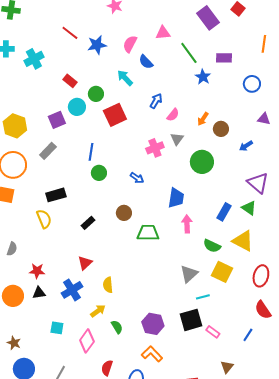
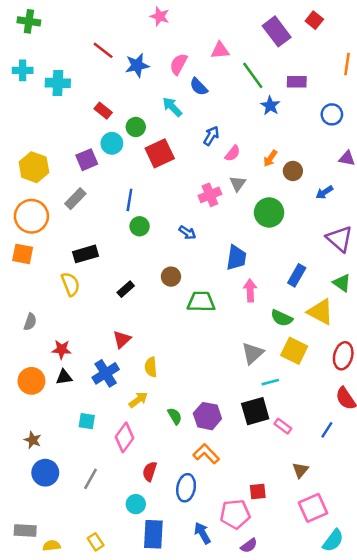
cyan cross: (34, 59) -> (58, 83), turned 30
green triangle: (249, 208) -> (342, 283), moved
green semicircle: (117, 327) -> (175, 416), moved

